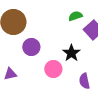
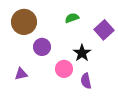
green semicircle: (75, 16) -> (72, 18), moved
purple semicircle: (84, 81) -> (86, 81), moved

